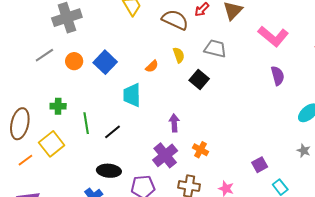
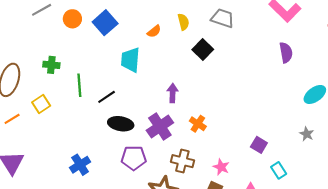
yellow square: (52, 144) -> (41, 104), size x0.7
purple square: (260, 165) -> (259, 145), turned -35
black ellipse: (109, 171) -> (121, 124), moved

